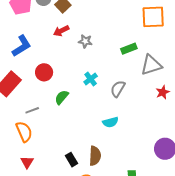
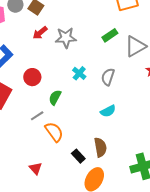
gray star: (85, 41) -> (66, 38), size x1.5
gray line: (32, 110) -> (37, 116), moved
orange semicircle: (24, 132) -> (54, 132), moved

